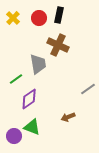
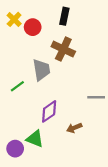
red circle: (39, 18) -> (33, 27), moved
gray line: (88, 89) -> (96, 97), turned 35
purple diamond: (29, 99) -> (49, 111), moved

